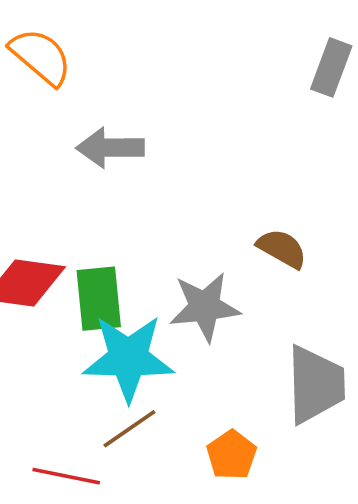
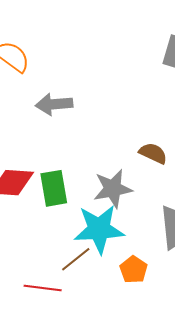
cyan star: (128, 358) -> (99, 229), moved

